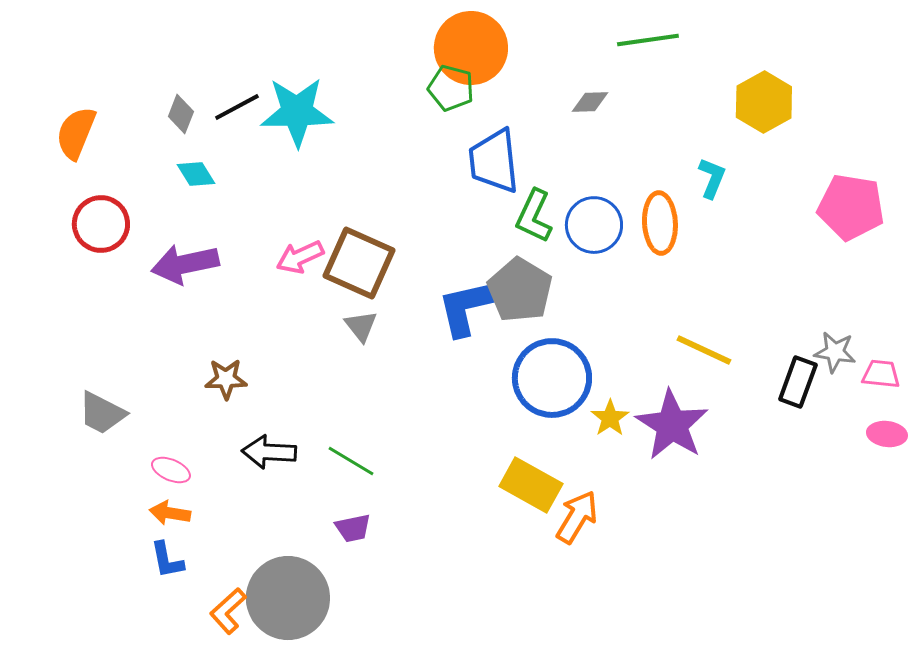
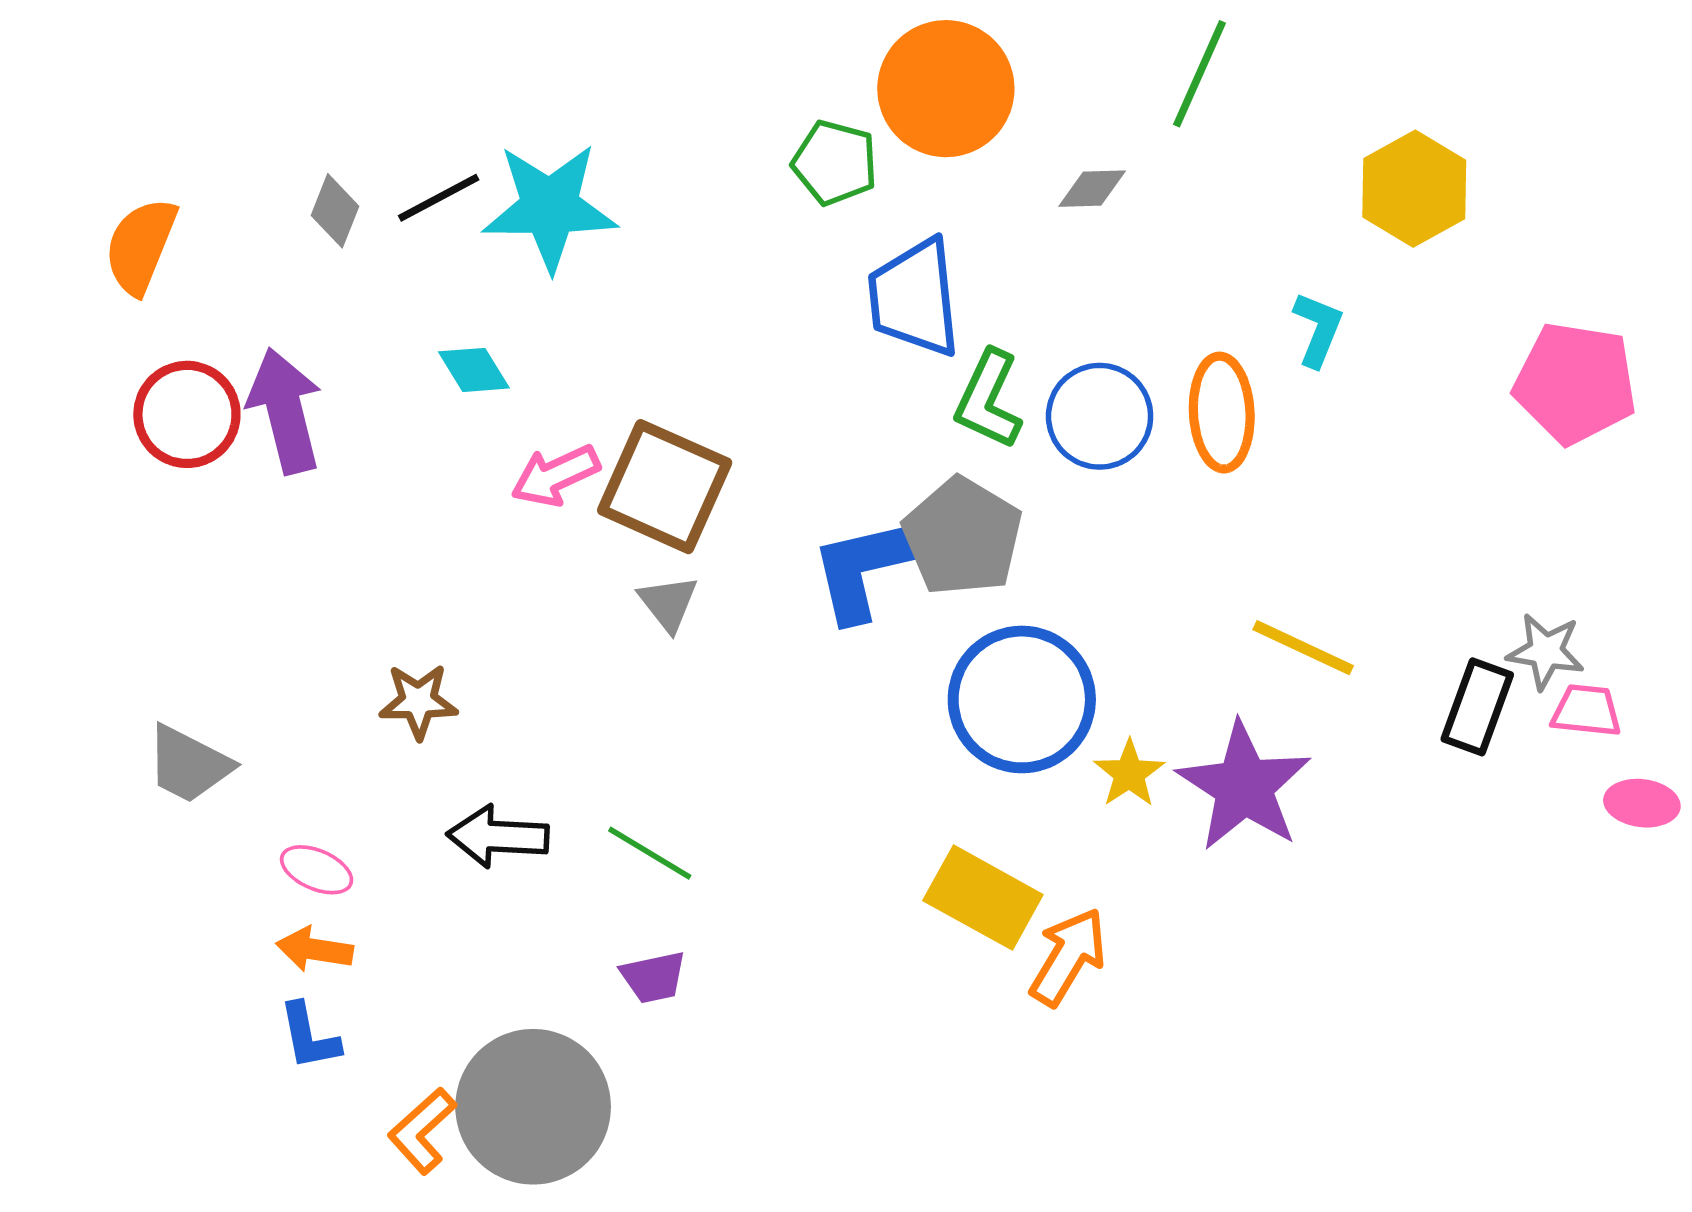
green line: (648, 40) -> (1200, 74), turned -58
orange circle: (471, 48) -> (946, 89), moved
cyan diamond: (196, 174) -> (474, 370), moved
purple arrow: (185, 264) -> (285, 411), moved, turned 88
pink trapezoid: (881, 374) -> (1586, 711), moved

